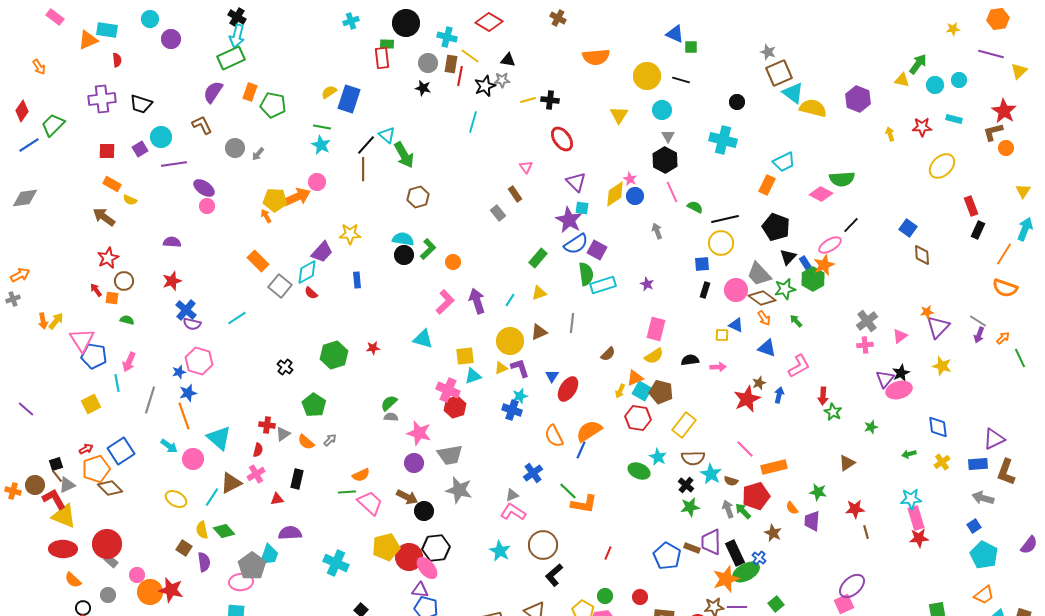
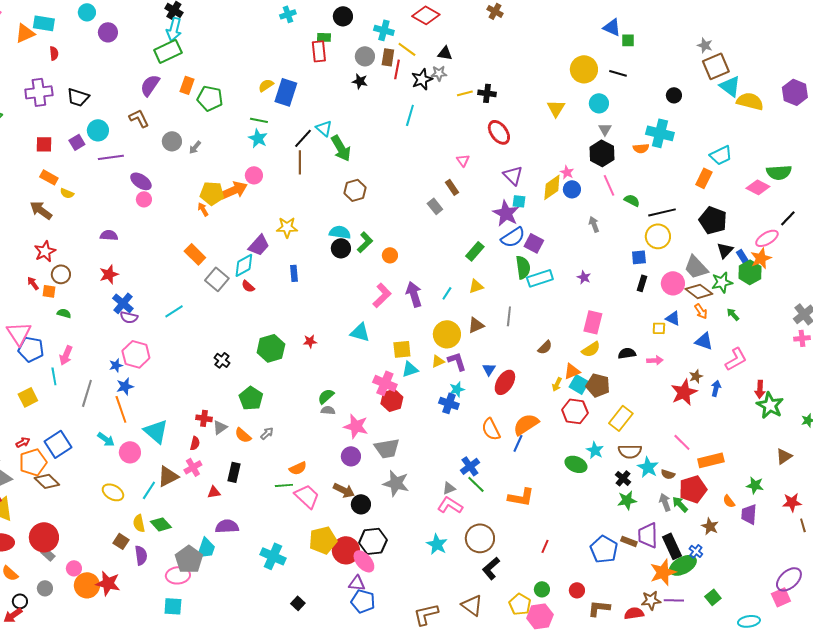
black circle: (406, 23) -> (343, 16), size x0.7
orange semicircle: (596, 57) -> (641, 148), moved, size x0.6
green star: (833, 412) -> (770, 405), size x1.5
green line: (568, 491) -> (476, 484), moved

